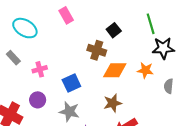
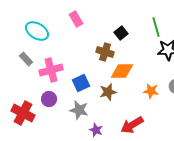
pink cross: (40, 69) -> (51, 70), size x1.6
orange star: (145, 70) -> (151, 91), moved
brown star: (113, 103) -> (108, 92), moved

